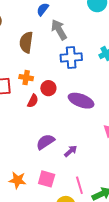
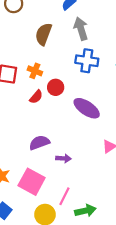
purple arrow: (71, 151) -> (63, 158), turned 32
pink square: (47, 179) -> (32, 182), size x1.4
pink line: (79, 185) -> (64, 196), turned 30

